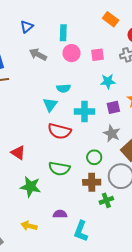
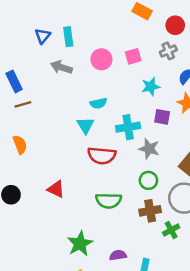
cyan rectangle: (63, 33) -> (68, 37), moved
purple square: (113, 107) -> (162, 117), turned 32
gray star: (112, 133) -> (149, 149), moved
green star: (31, 187) -> (80, 244), moved, turned -30

